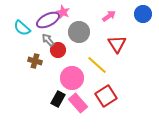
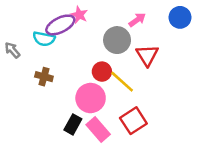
cyan semicircle: (22, 28) -> (44, 39), moved, turned -30
gray circle: (79, 32) -> (117, 40), moved
gray arrow: (48, 40) -> (12, 50), moved
red circle: (58, 50) -> (102, 72), moved

